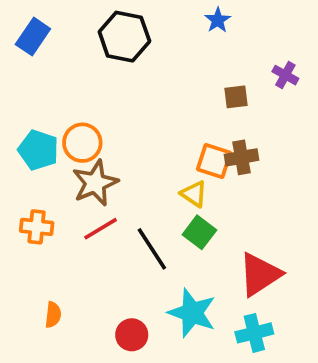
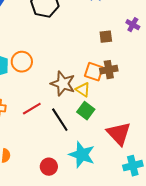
brown star: (95, 183) -> (63, 84), moved, turned -30
red triangle: (260, 274) -> (119, 134), turned -40
cyan cross: (254, 333) -> (133, 166), moved

